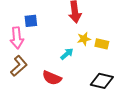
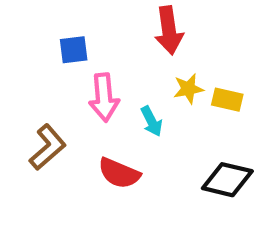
pink arrow: (17, 38) -> (104, 97), moved
cyan arrow: (67, 54) -> (152, 121), turned 104

